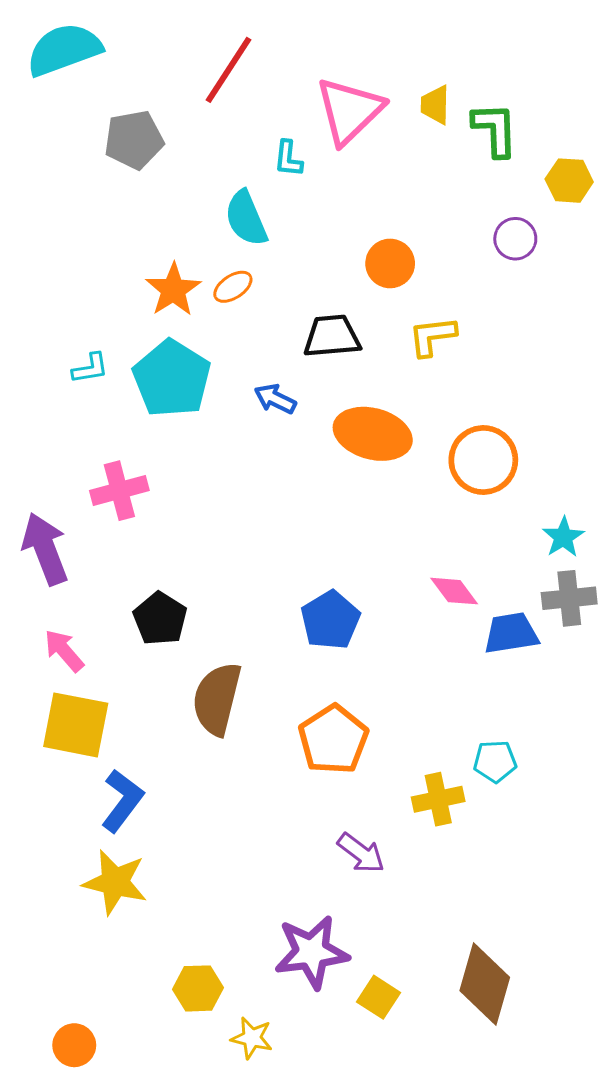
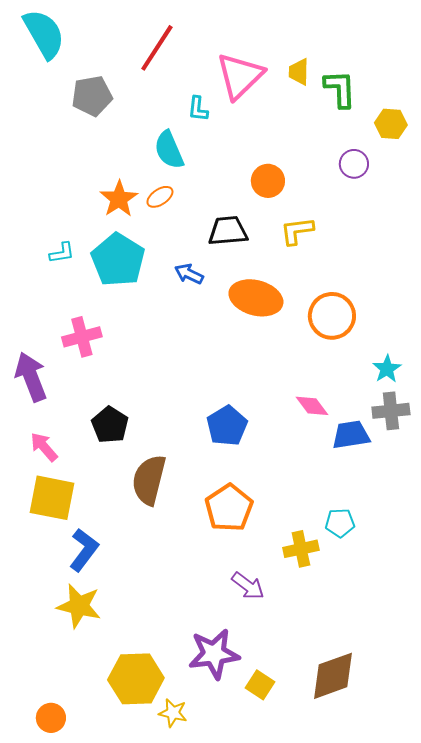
cyan semicircle: (64, 49) -> (44, 34), turned 80
brown diamond: (485, 984) -> (333, 676), turned 54
yellow hexagon: (198, 988) -> (136, 679), size x1.6

